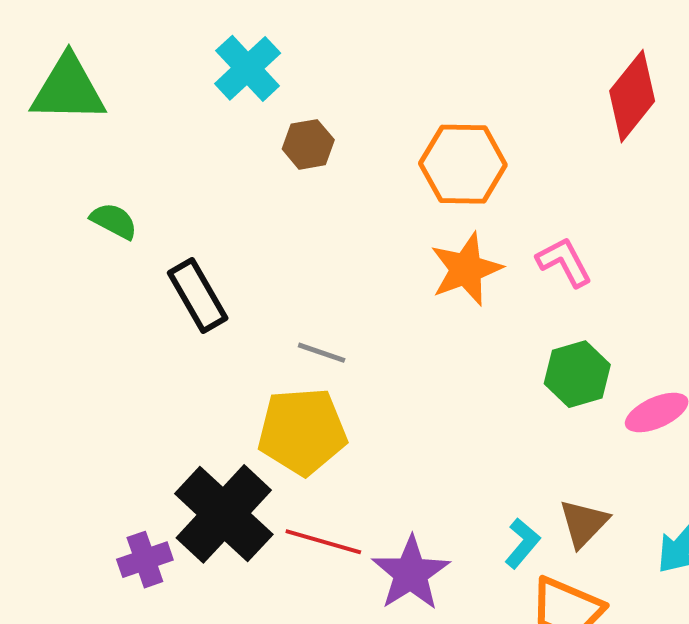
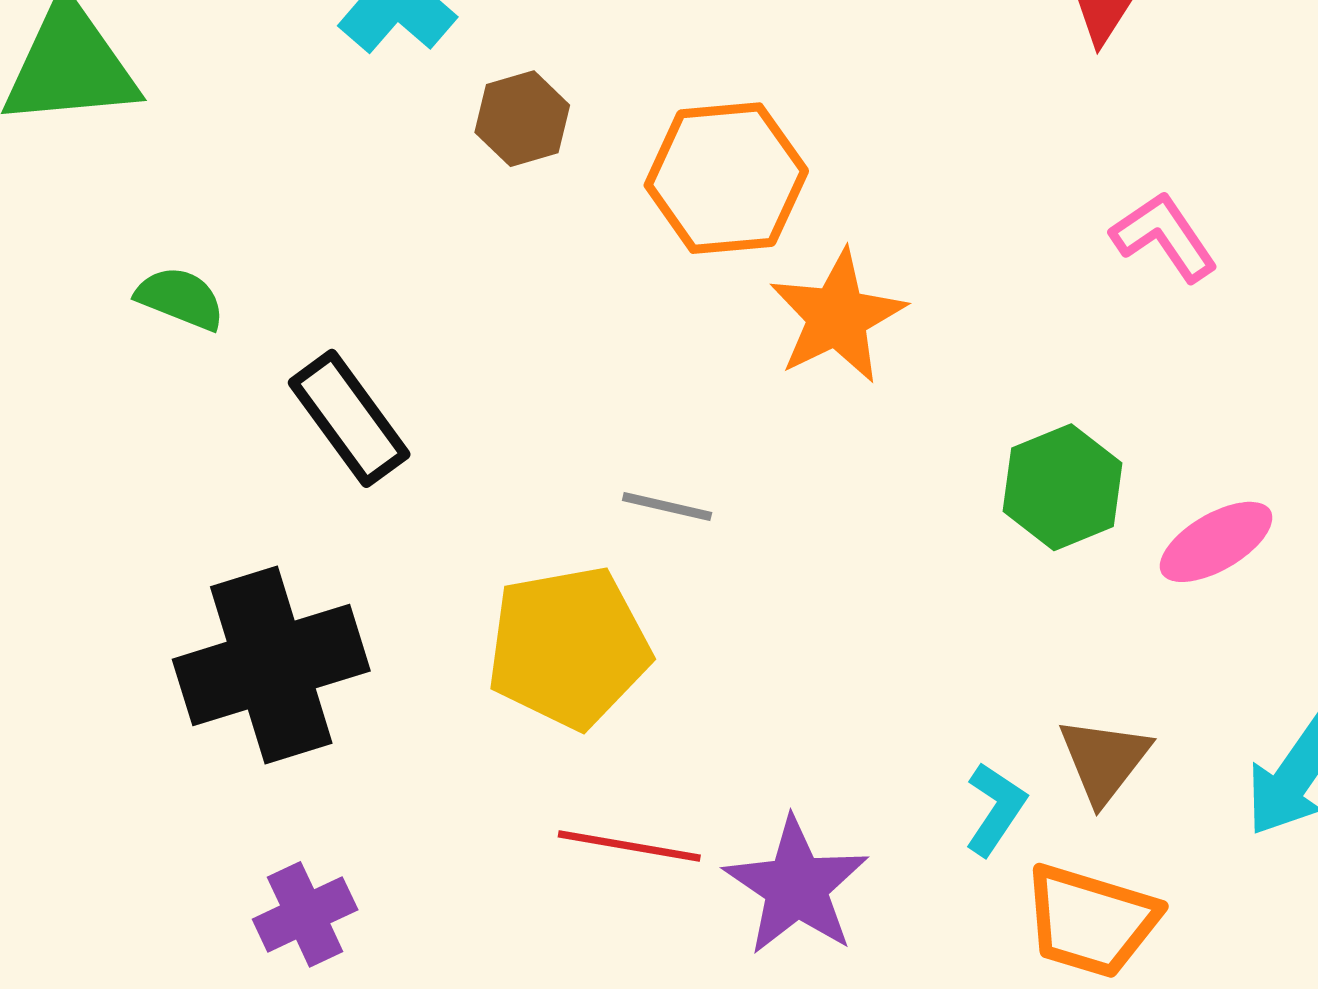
orange hexagon: (463, 164) -> (726, 178), moved
pink L-shape: (564, 262) -> (1164, 237), moved
gray line: (322, 353) -> (667, 506), moved
black cross: (224, 514) -> (271, 665), moved, turned 36

